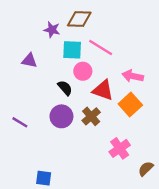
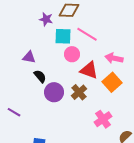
purple triangle: (29, 61) -> (29, 57), moved
black semicircle: (65, 88) -> (40, 76), moved
purple line: (20, 122) -> (14, 112), moved

